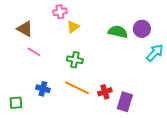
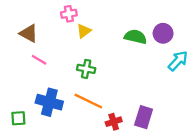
blue cross: (43, 89) -> (49, 102), size x1.6
red cross: (105, 92) -> (114, 122), moved

